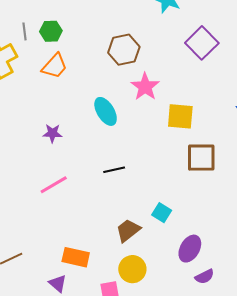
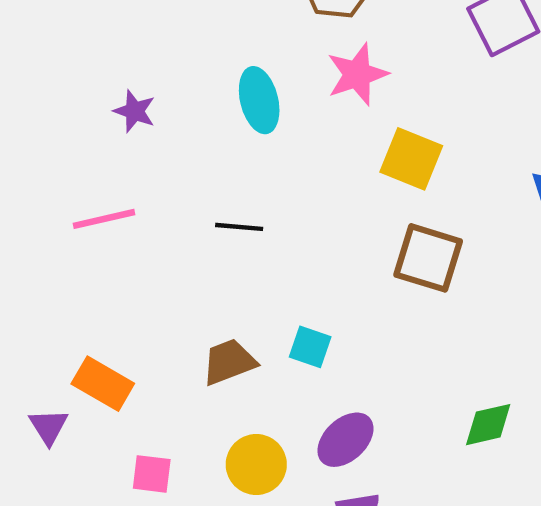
cyan square: (162, 213) -> (310, 347), turned -30
yellow circle: (132, 269) -> (256, 465), moved

